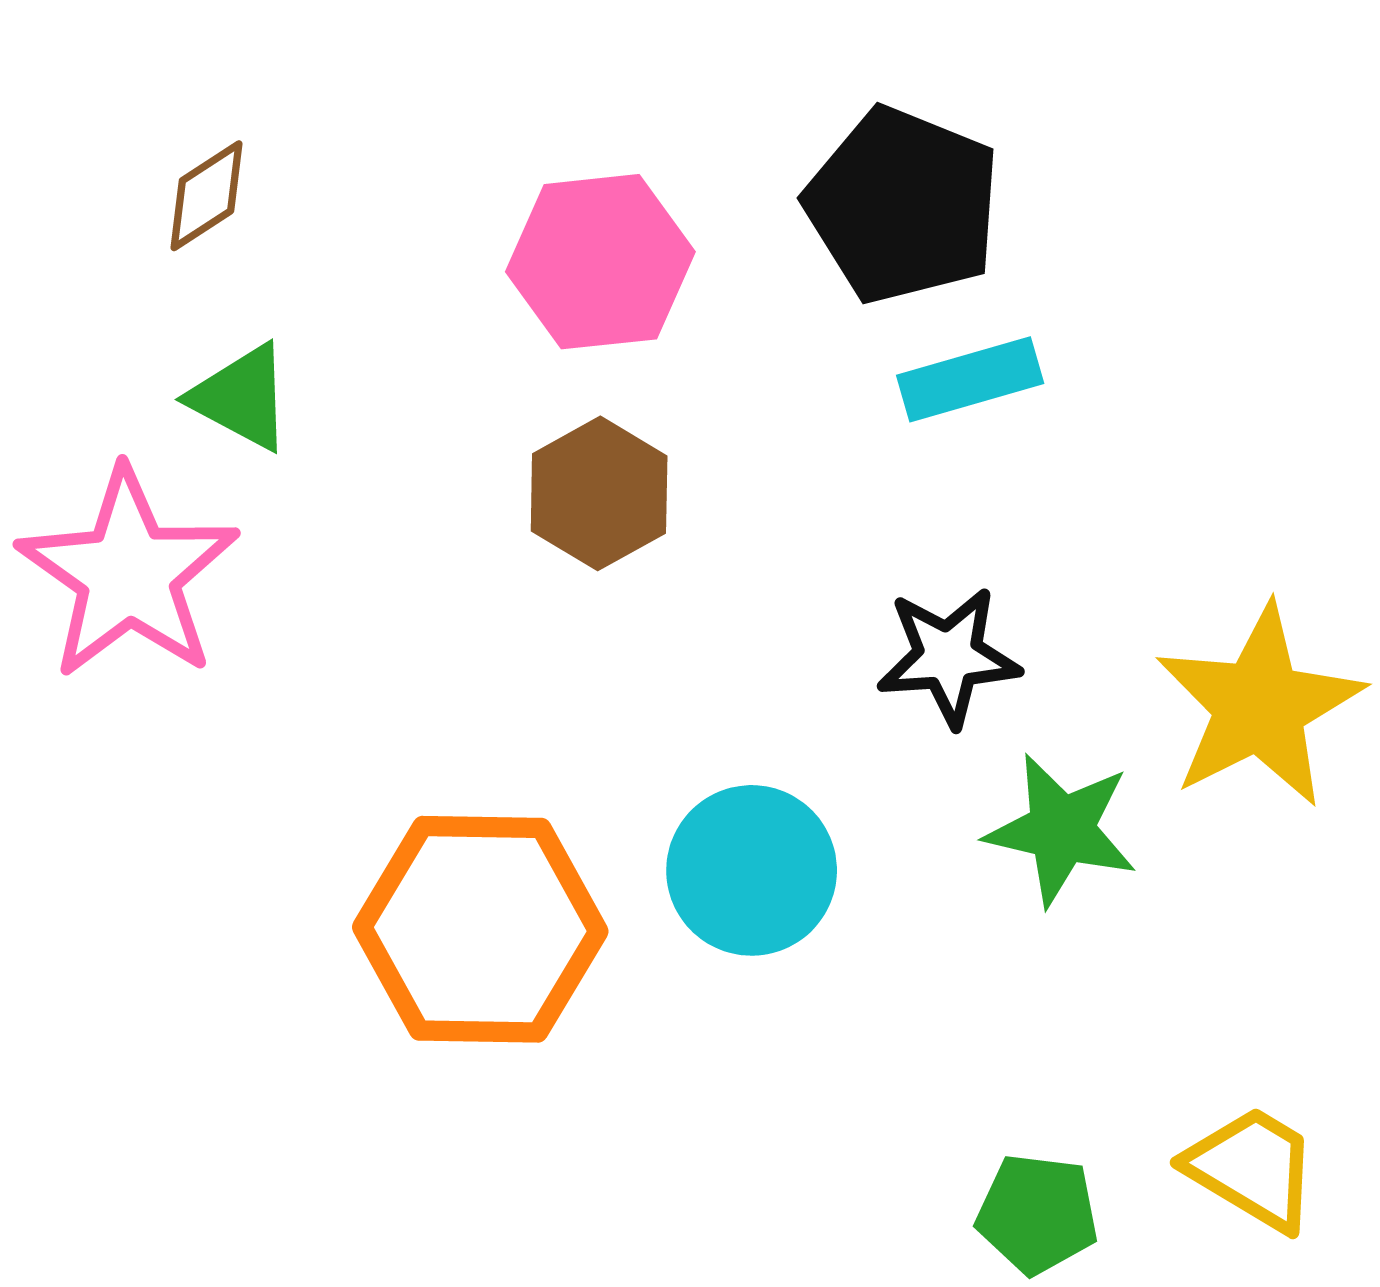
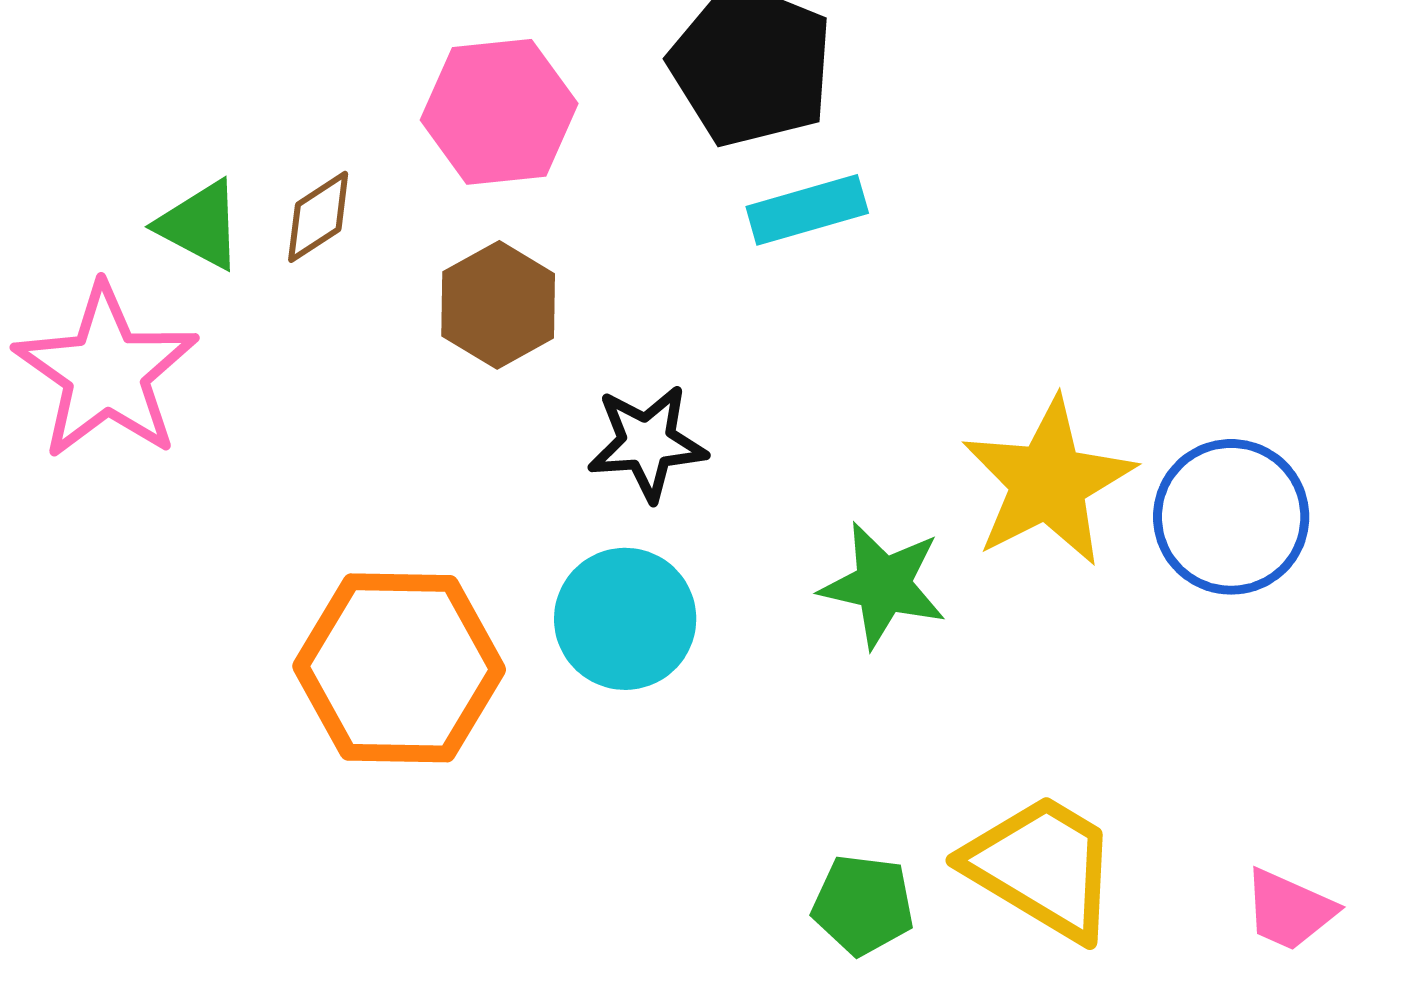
brown diamond: (207, 196) -> (318, 217), moved
black star: (948, 657) -> (647, 443), moved
yellow trapezoid: (1252, 1168) -> (1042, 867), size x1.4

